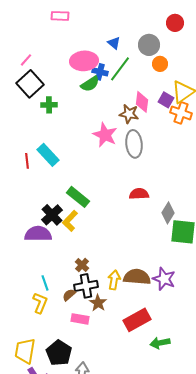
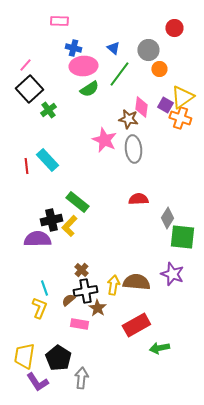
blue cross: (100, 72) -> (73, 48), moved
green cross: (49, 105) -> (48, 110), turned -35
black cross: (52, 215) -> (51, 220), turned 30
purple star: (164, 279) -> (172, 274), moved

